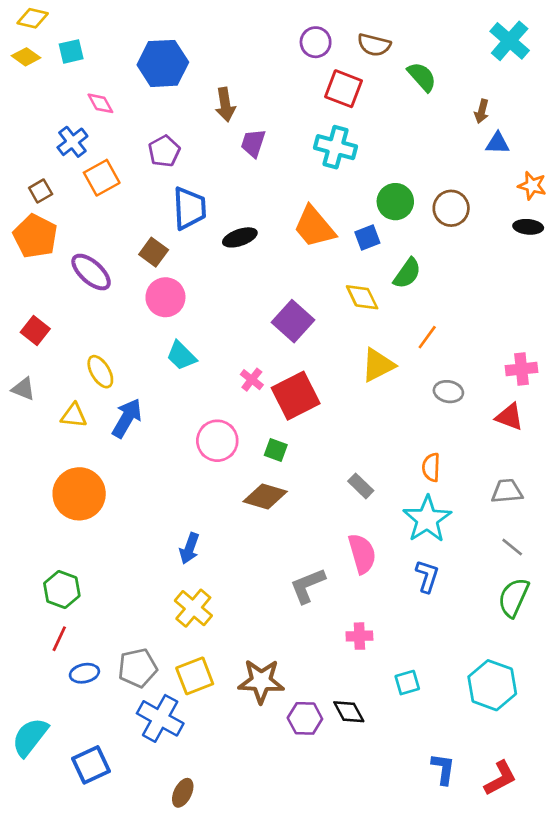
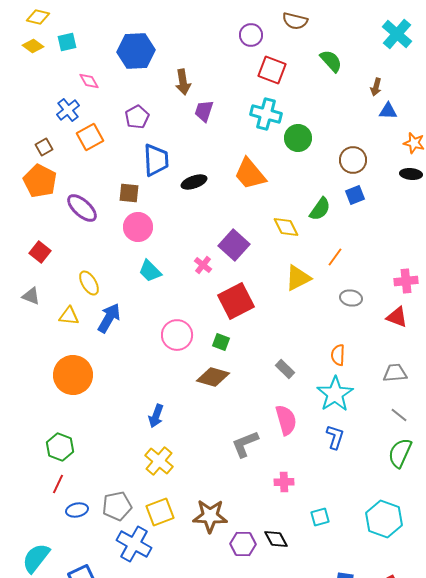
brown semicircle: (374, 45) -> (295, 21), moved
green circle: (395, 202) -> (298, 138), moved
blue square: (367, 237) -> (355, 195), moved
brown square: (154, 252) -> (129, 193), turned -30
pink cross: (252, 380) -> (203, 265), moved

